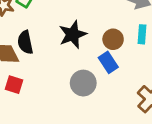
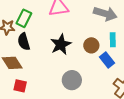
black semicircle: (25, 42) -> (24, 42), moved
blue rectangle: (108, 62) -> (107, 60), moved

